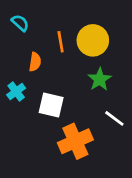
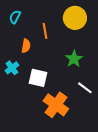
cyan semicircle: (20, 23) -> (15, 17), turned -104
yellow circle: (93, 40) -> (75, 18), moved
orange cross: (75, 141) -> (56, 105), turned -30

